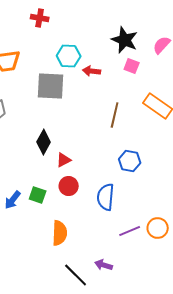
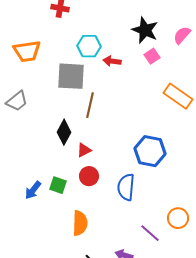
pink square: (132, 66) -> (152, 56), turned 35
brown line: (115, 115) -> (90, 105), moved
blue hexagon: (130, 161) -> (150, 151), size x1.4
purple line: (130, 231) -> (150, 233), moved, turned 65

